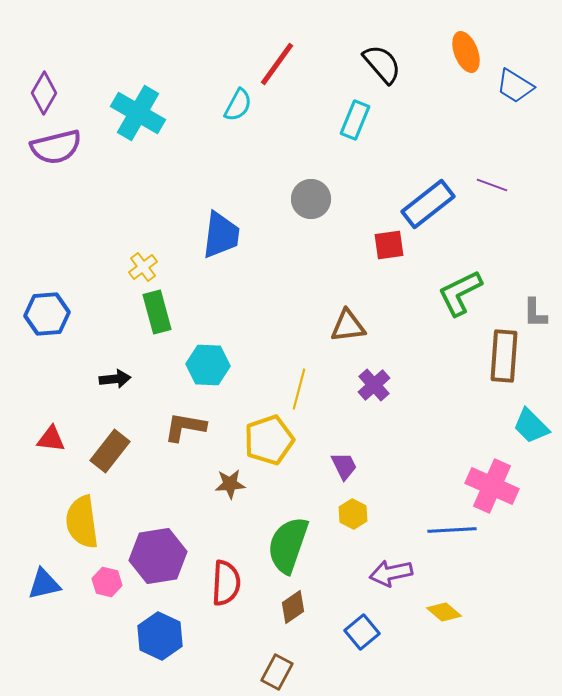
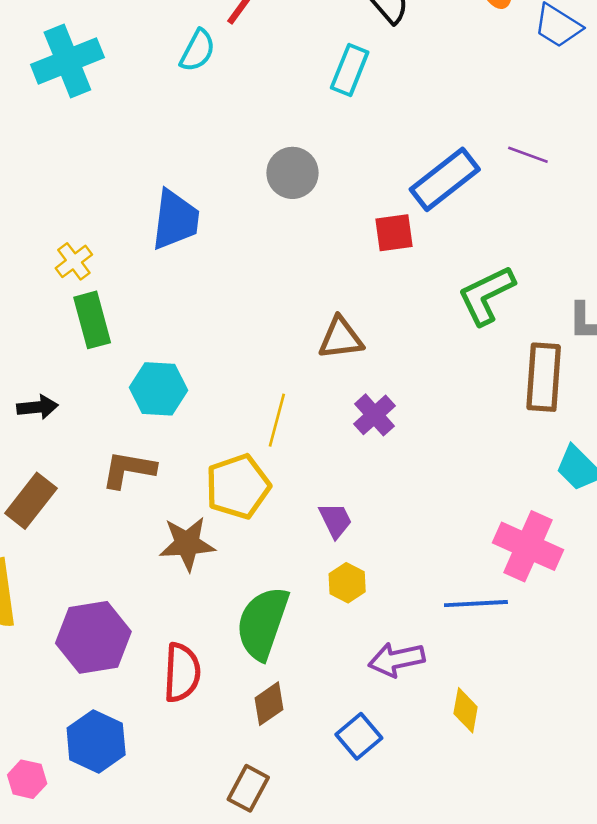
cyan cross: (138, 113) -> (67, 61), turned 38
brown star: (230, 484) -> (187, 544), size x1.4
pink hexagon: (107, 582) -> (27, 779), moved
yellow diamond: (444, 612) -> (466, 710), turned 60

